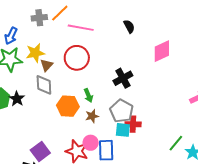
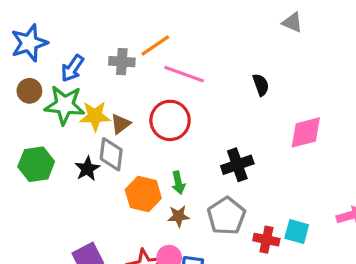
gray cross: (39, 18) -> (122, 62), moved
yellow star: (35, 53) -> (95, 116), moved
black star: (17, 99) -> (87, 169), moved
red cross: (133, 124) -> (266, 240), moved
cyan square: (123, 130) -> (297, 231), moved

